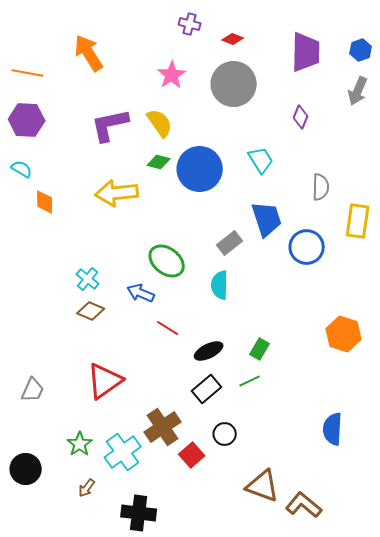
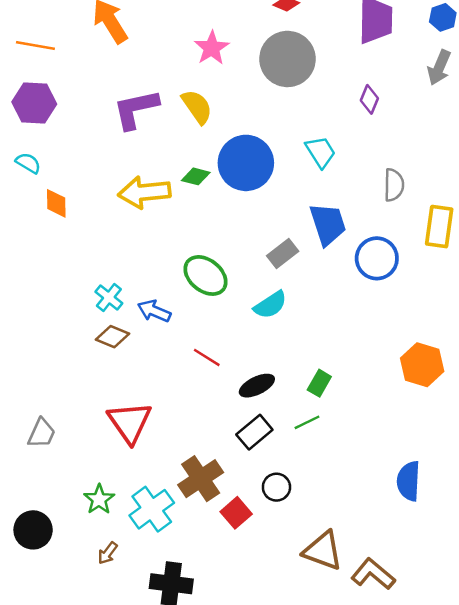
green diamond: (159, 162) -> (196, 176), moved
cyan semicircle: (220, 285) -> (270, 305), turned -124
blue arrow: (141, 293) -> (154, 311), moved
red triangle: (105, 381) -> (130, 422), turned -30

